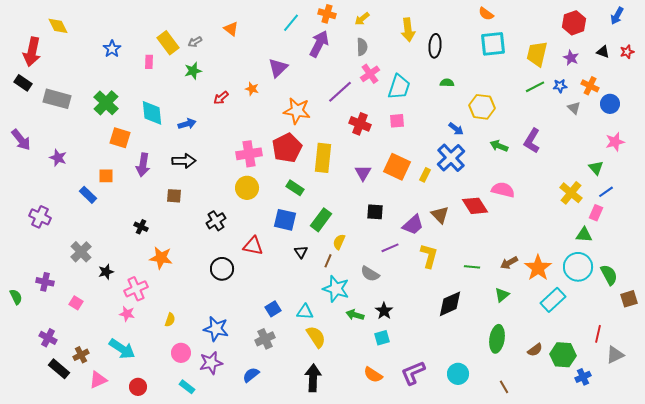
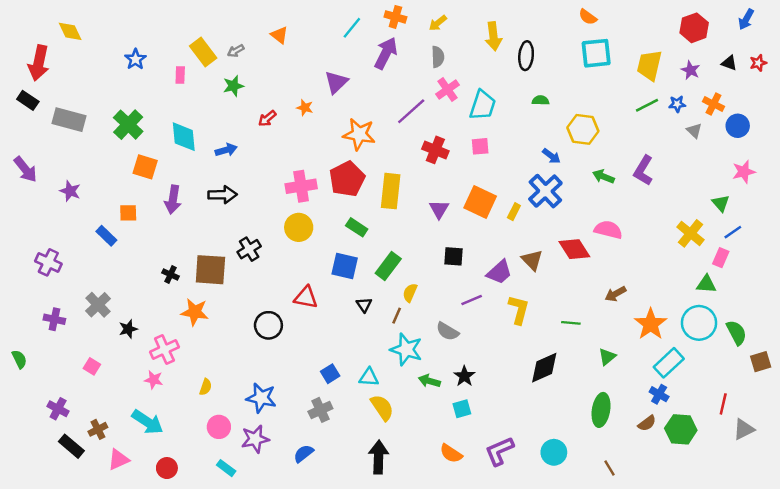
brown square: (174, 196) -> (210, 270), moved, size x1.8
black cross: (216, 221) -> (249, 249), moved
brown arrow: (509, 263) -> (616, 294), moved
purple cross: (45, 282) -> (54, 319), moved
blue cross: (583, 377) -> (659, 394), moved, turned -35

